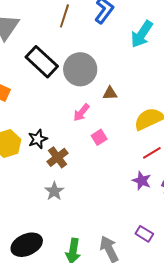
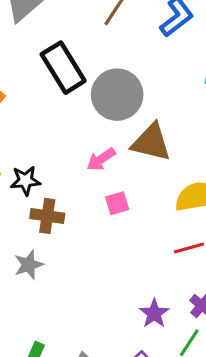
brown triangle: (110, 93) -> (151, 142), size x1.8
brown cross: (58, 157) -> (47, 216), turned 30
purple star: (142, 181) -> (154, 313), moved

